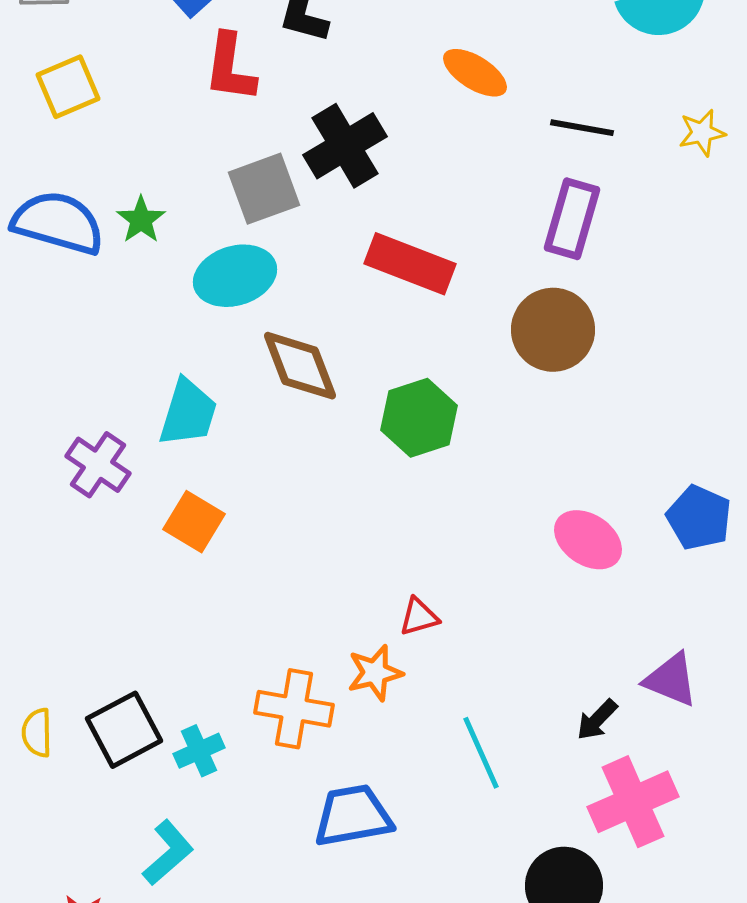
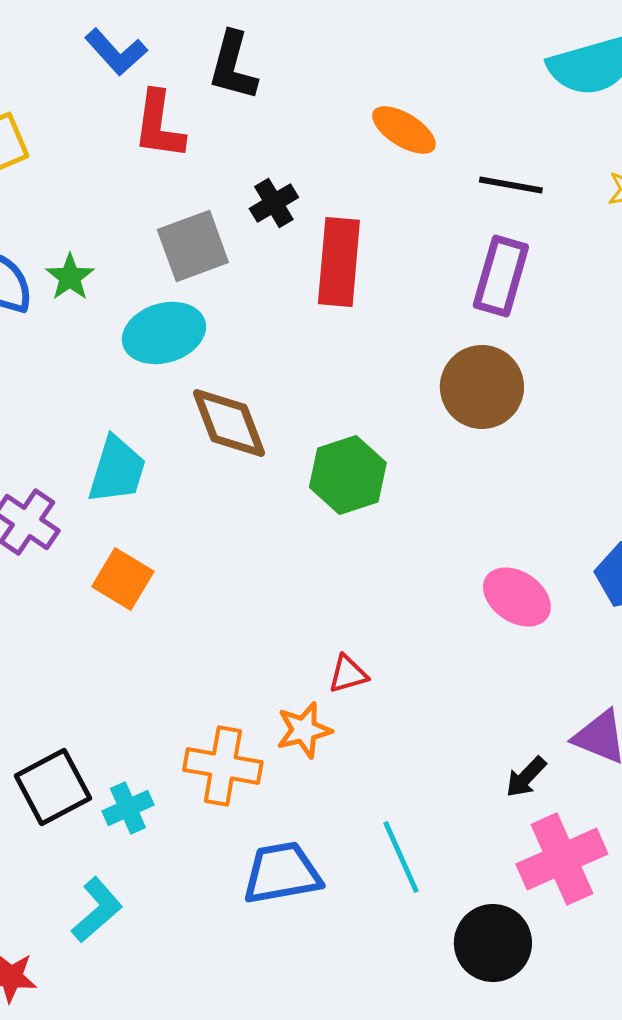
black cross: (345, 146) -> (274, 203), size x0.6
red rectangle: (410, 264) -> (339, 262), moved, turned 74
cyan line: (481, 753) -> (401, 857), moved

